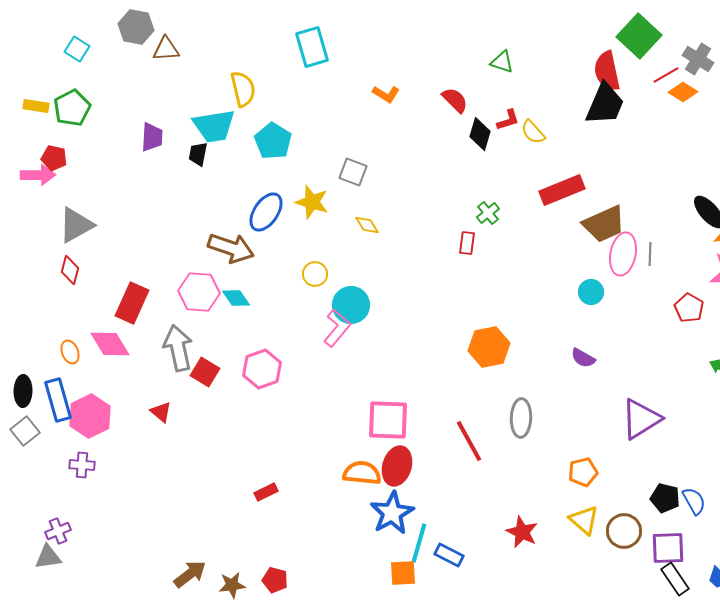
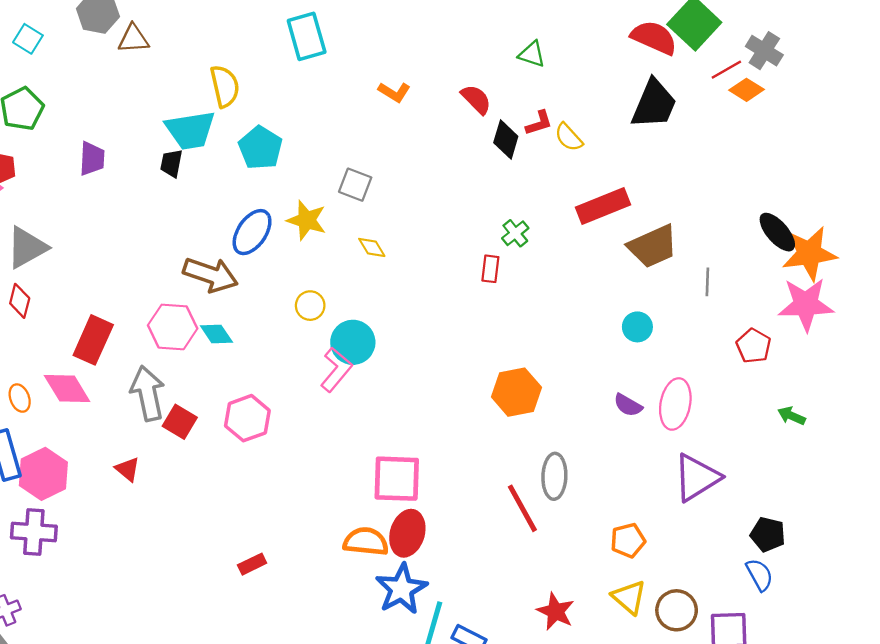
red semicircle: (607, 71) -> (654, 38), moved, turned 126
purple trapezoid: (152, 137) -> (92, 159), moved
pink ellipse: (623, 254) -> (675, 404), moved
red line: (469, 441) -> (522, 508), moved
purple cross: (82, 465) -> (34, 532), size x1.5
black pentagon: (665, 498) -> (768, 534), moved

